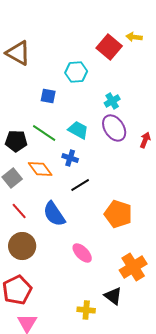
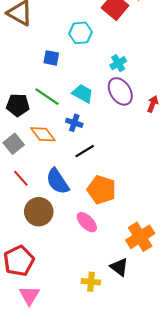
orange pentagon: (118, 214) -> (101, 190), moved
brown circle: (22, 246) -> (39, 212), moved

